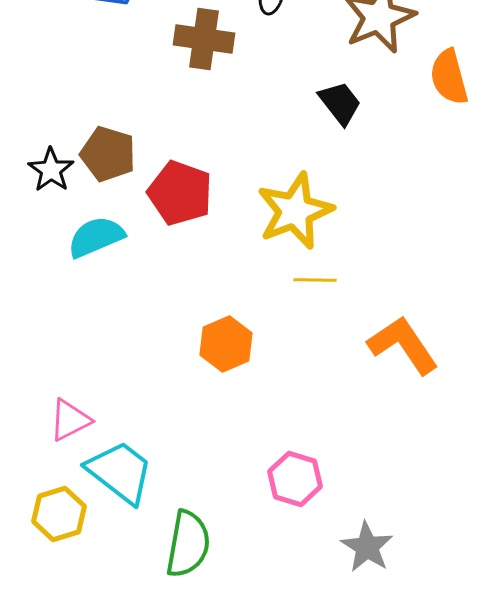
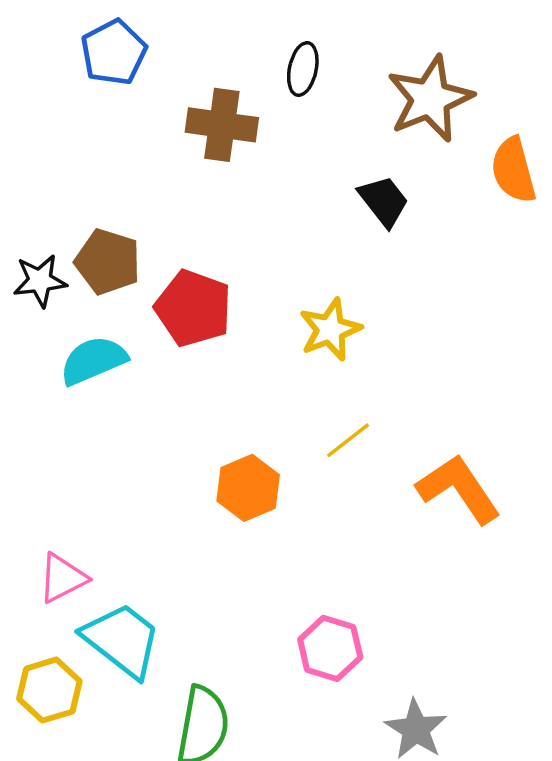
black star: (51, 170) -> (40, 281), turned 30
yellow star: (295, 211) -> (330, 330), size x0.7
yellow line: (315, 280) -> (348, 440), moved, turned -39

